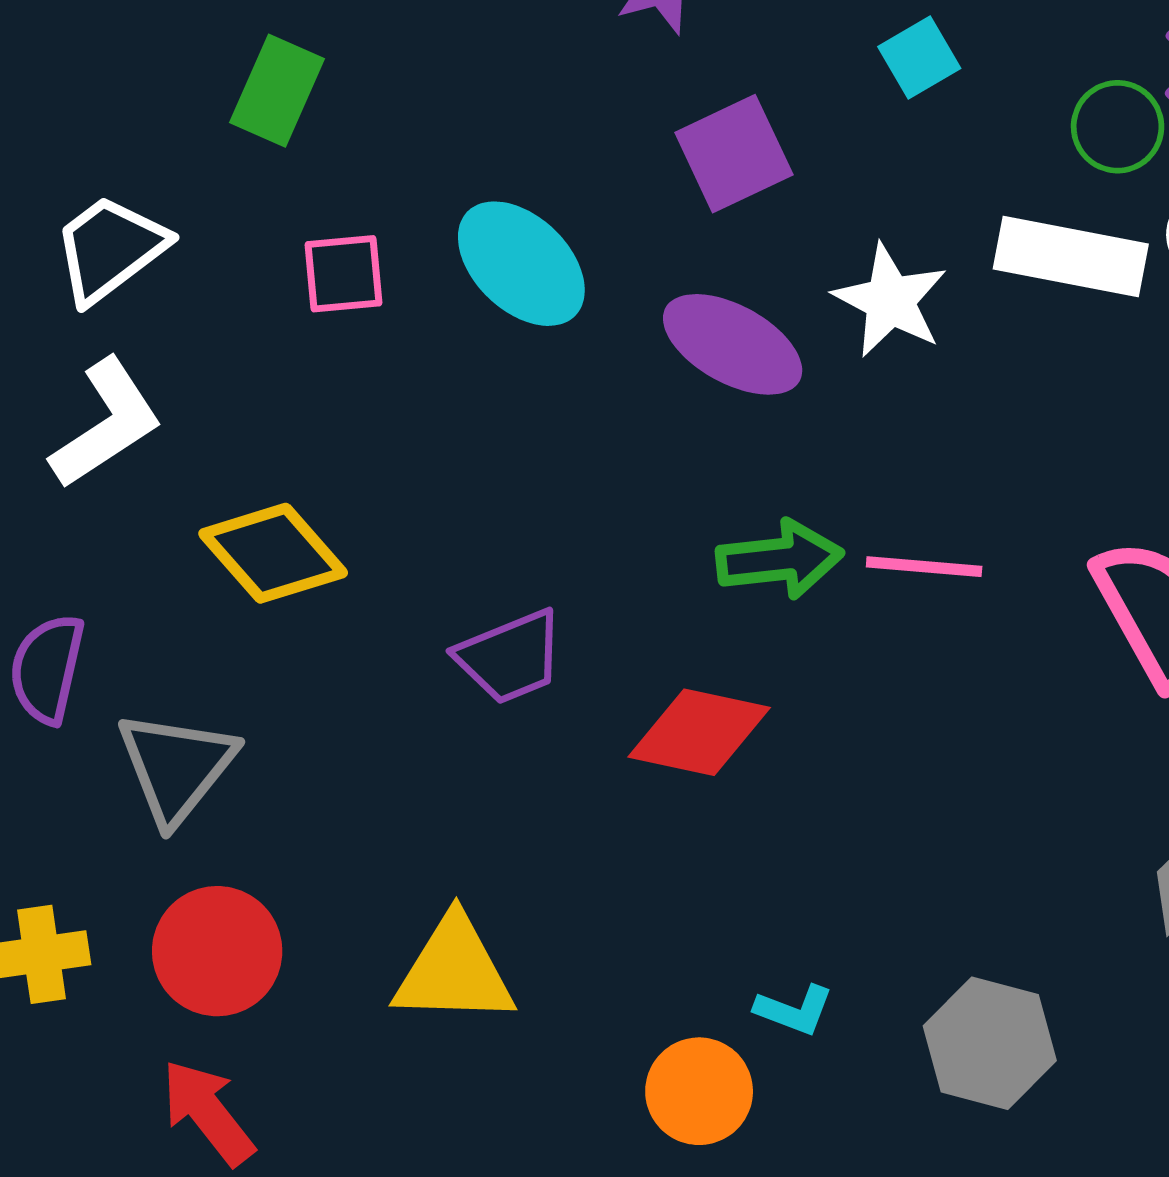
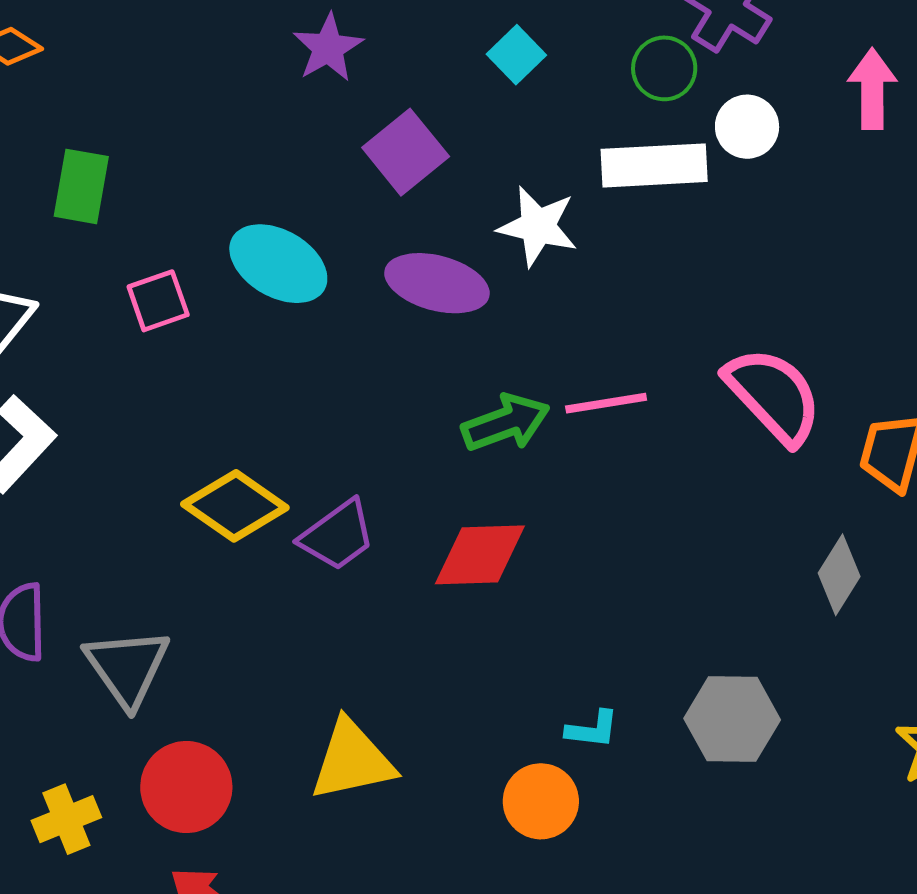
yellow diamond: (273, 553) -> (235, 506), moved

